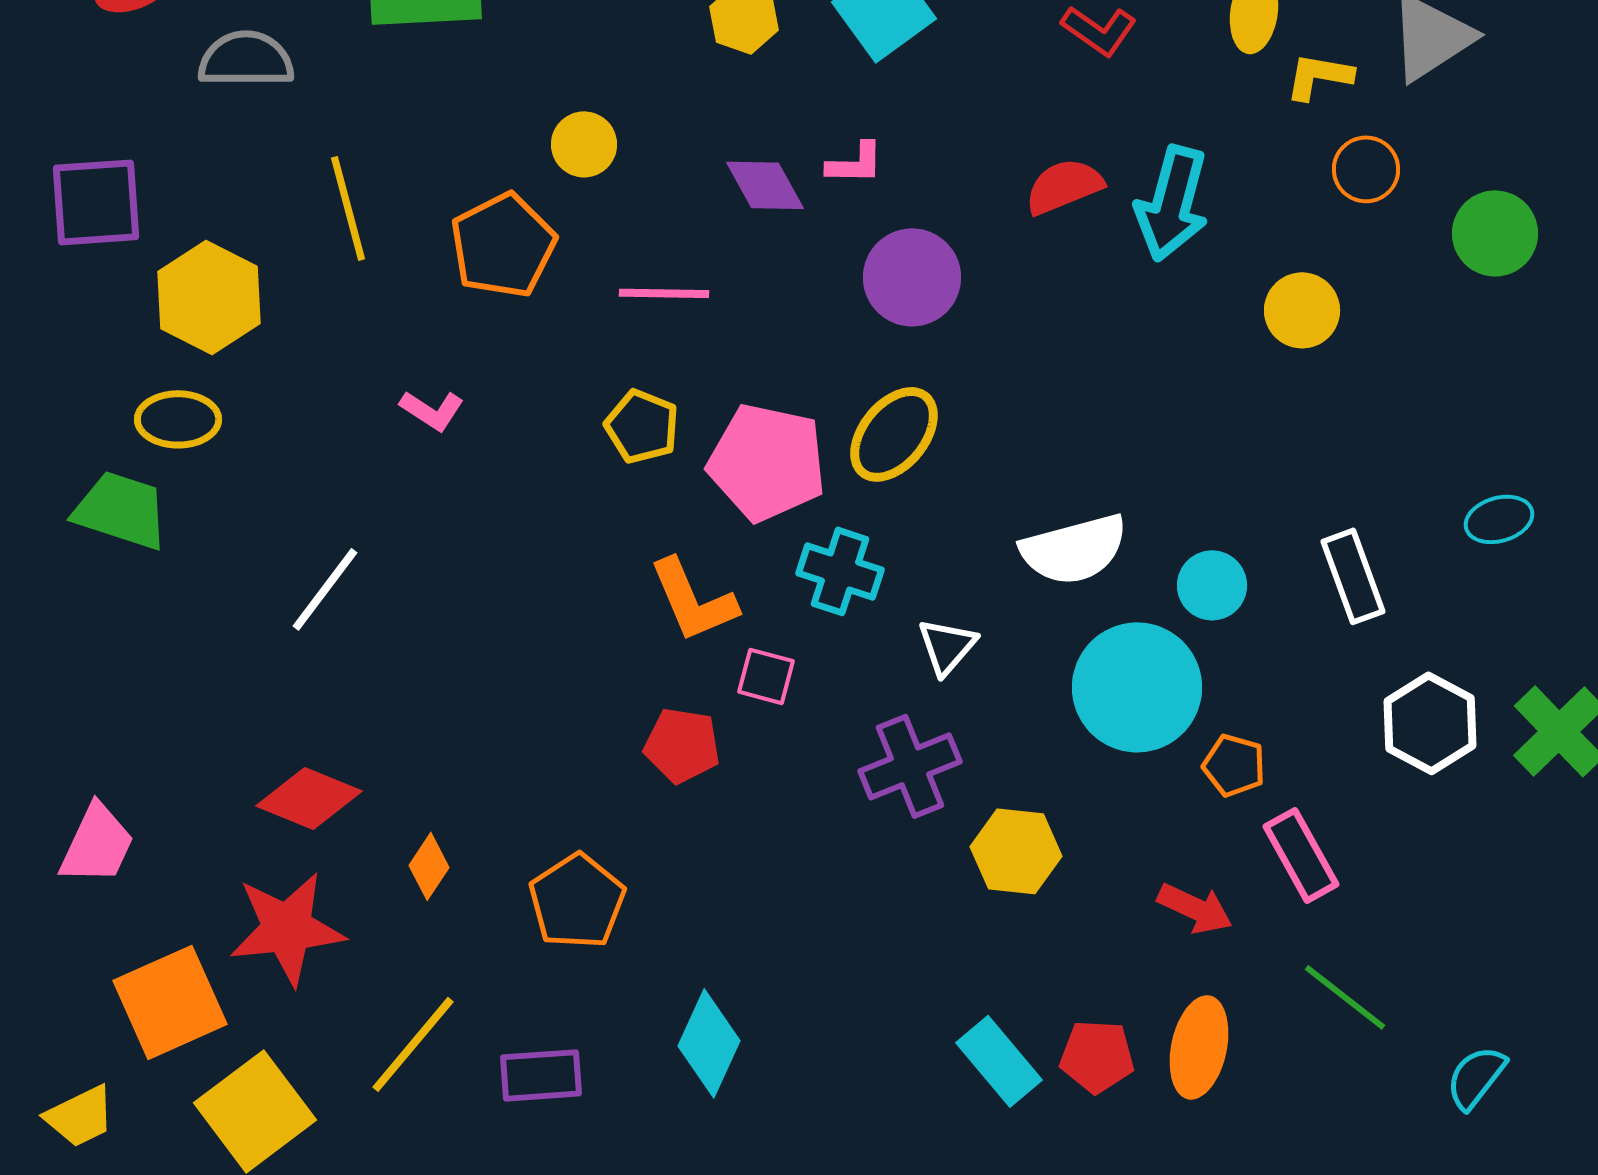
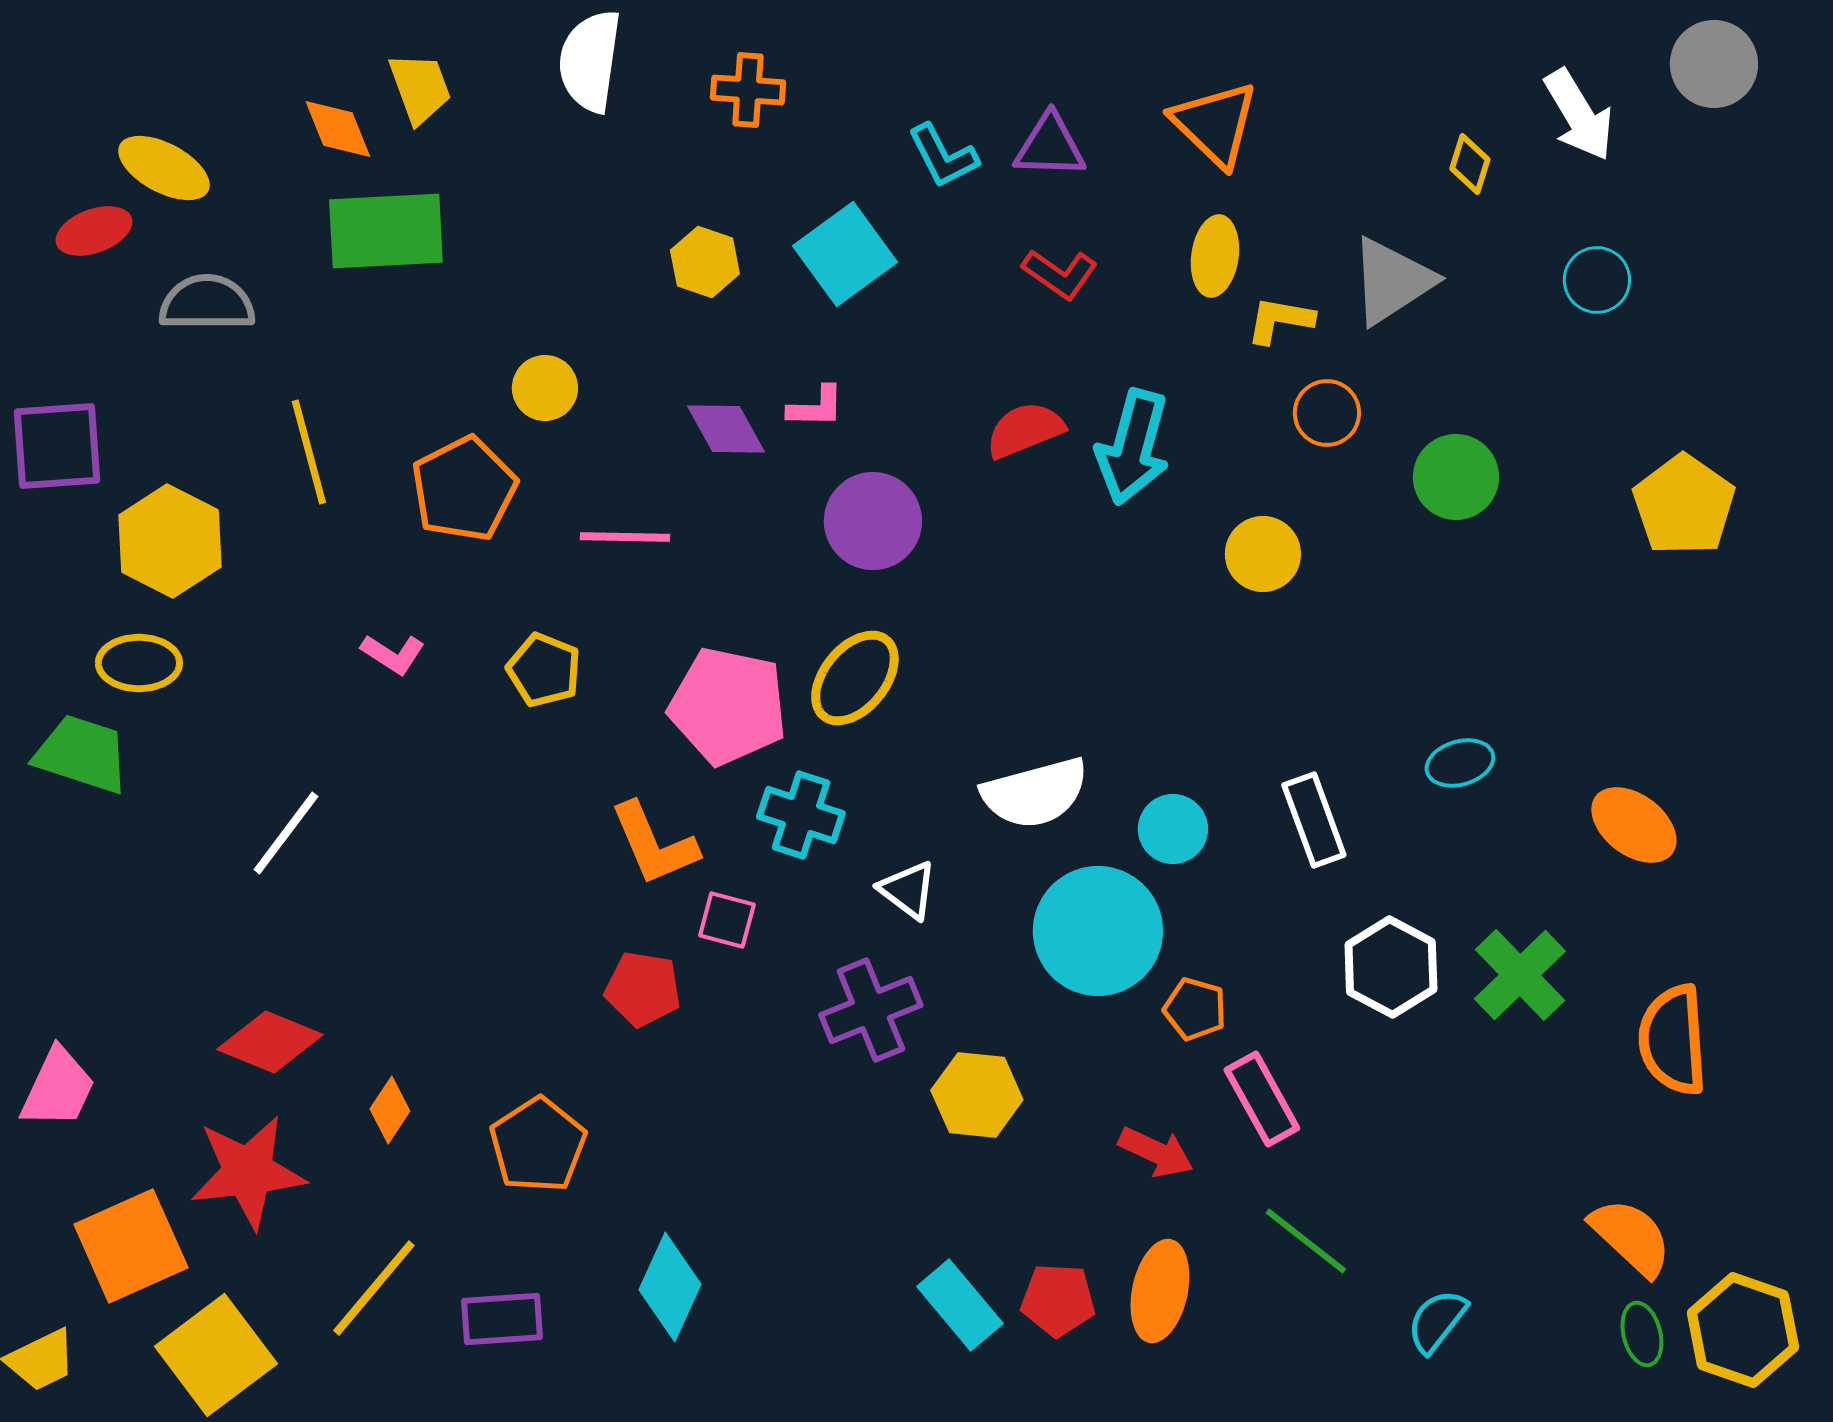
yellow pentagon: (642, 426) -> (544, 670), moved
white triangle: (947, 646) -> (908, 890), turned -34

